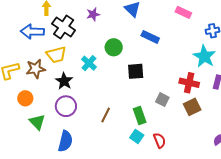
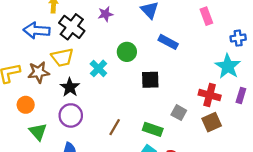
pink rectangle: (183, 12) -> (206, 16), turned 42
green rectangle: (140, 116) -> (153, 129), turned -54

